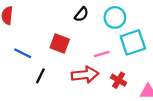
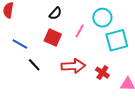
black semicircle: (81, 14) -> (55, 13), moved
pink line: (102, 54) -> (80, 31), moved, turned -48
black line: (40, 76) -> (34, 65), turned -72

